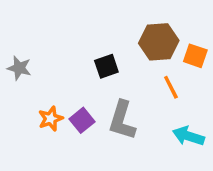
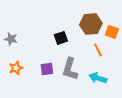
orange star: (51, 119) -> (16, 68), moved
purple square: (82, 120) -> (47, 69), turned 32
cyan arrow: (188, 136) -> (98, 78), moved

